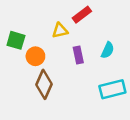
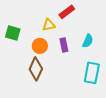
orange circle: (35, 56) -> (40, 46), moved
cyan rectangle: (112, 89) -> (92, 73), turned -65

